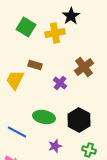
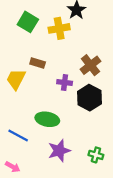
purple cross: (60, 83) -> (65, 83), turned -32
black hexagon: (79, 120) -> (89, 98), moved
purple star: (55, 146) -> (59, 151), size x1.5

